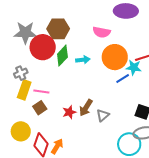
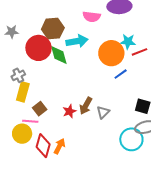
pink semicircle: (102, 32) -> (92, 17), moved
gray star: (25, 33) -> (12, 32), moved, size x0.6
green diamond: (62, 56) -> (59, 55), turned -55
cyan arrow: (83, 60) -> (77, 41), moved, size x1.5
cyan star: (134, 67) -> (128, 42), moved
pink line: (41, 91) -> (30, 121), moved

